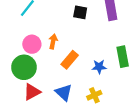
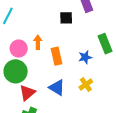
black square: (80, 12) -> (66, 18), moved
orange rectangle: (70, 60) -> (57, 56), turned -42

